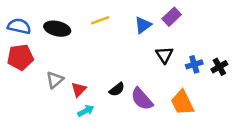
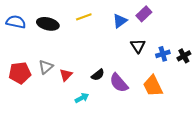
red pentagon: (20, 57) -> (20, 73), moved
cyan arrow: (86, 111) -> (82, 98), moved

